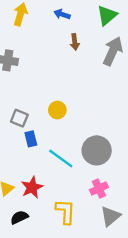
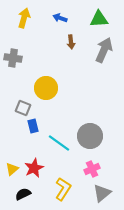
green triangle: (107, 15) -> (99, 19), turned 36
yellow circle: (57, 110) -> (46, 88), moved, size x1.5
yellow L-shape: (65, 212) -> (63, 189), turned 30

